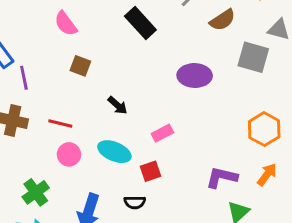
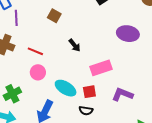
pink rectangle: (162, 133) -> (101, 68), size x1.5
cyan ellipse: (114, 152) -> (66, 88), moved
purple L-shape: (222, 177) -> (122, 94), moved
black semicircle: (135, 202) -> (86, 111), moved

